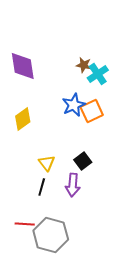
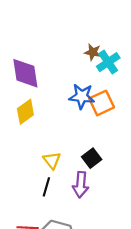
purple diamond: (23, 66) -> (25, 73), moved
blue star: (74, 105) -> (82, 96), turned 30

